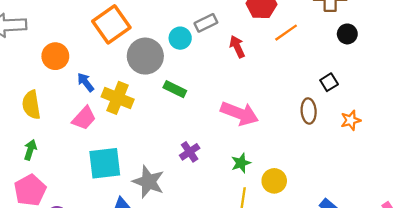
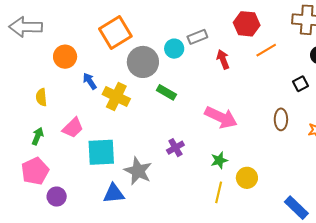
black square: (329, 82) -> (301, 84), moved
yellow semicircle: (31, 105) -> (41, 97), size x0.7
pink trapezoid: (84, 118) -> (73, 128), moved

